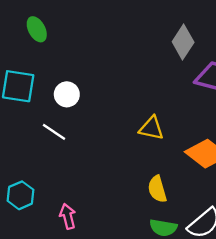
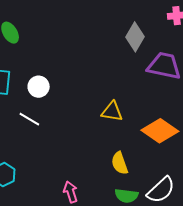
pink arrow: (68, 216) -> (71, 192), moved

